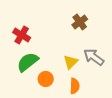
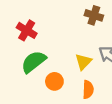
brown cross: (80, 22) -> (94, 15), turned -35

